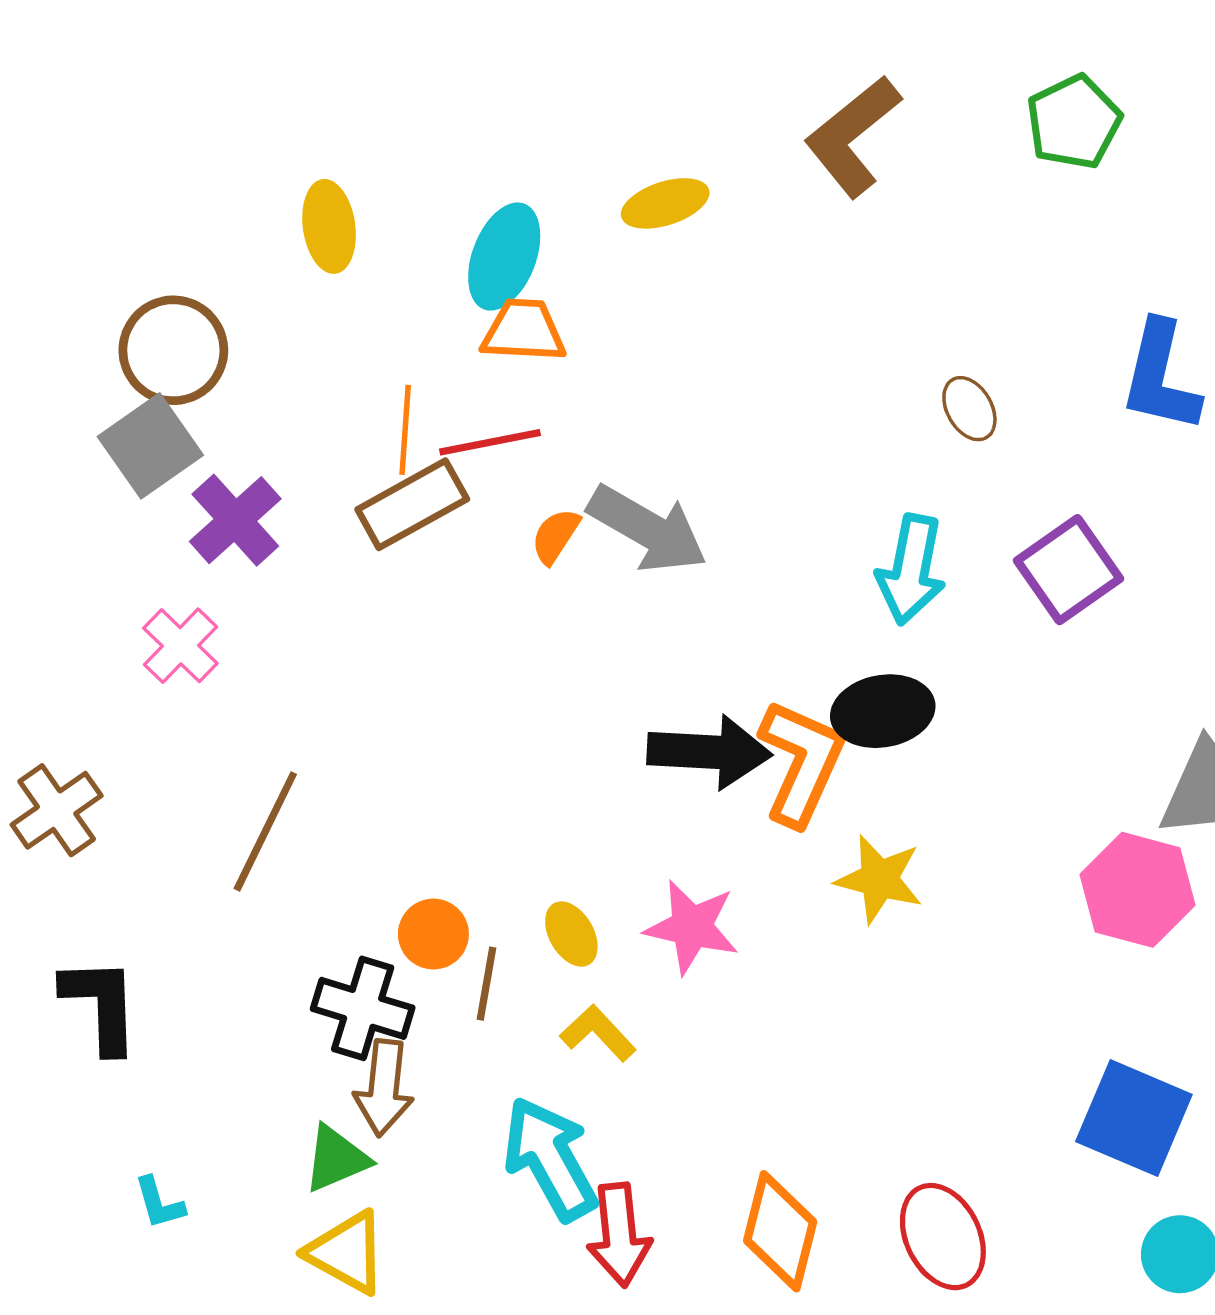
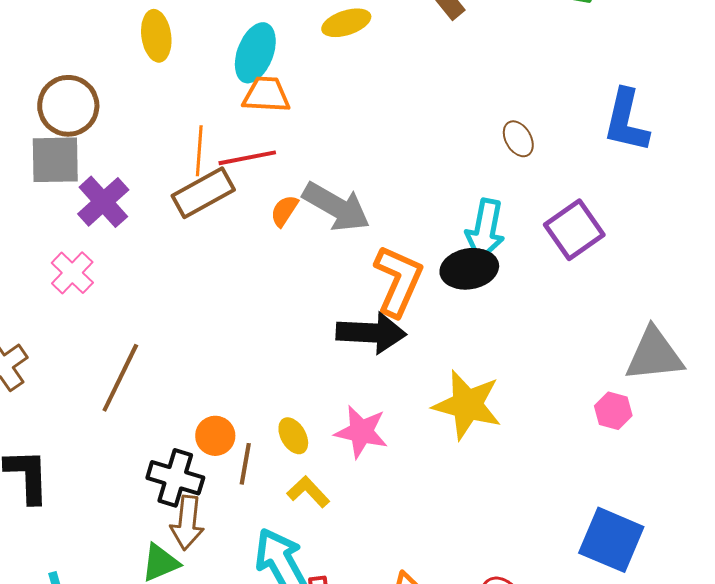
gray square: (150, 446) -> (55, 160), turned 34
black ellipse: (883, 711) -> (469, 269), moved
orange L-shape: (801, 762) -> (398, 281), moved
yellow star: (879, 879) -> (467, 405), size x1.4
pink hexagon: (1137, 890) -> (613, 411), size x0.6

